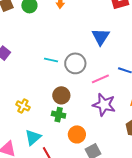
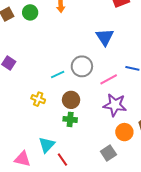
cyan line: (51, 60) -> (58, 74), moved, turned -32
yellow cross: (23, 106) -> (38, 99), moved
orange circle: (77, 134) -> (124, 132), moved

